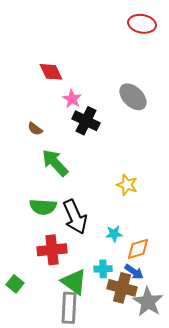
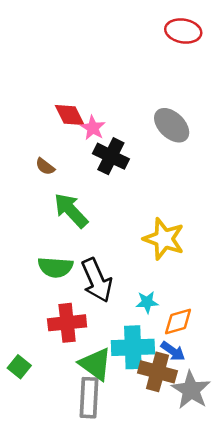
red diamond: (51, 72) -> (70, 115), moved
yellow star: (127, 185) -> (164, 239), size x1.5
cyan cross: (103, 269) -> (133, 347), size x1.8

